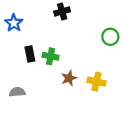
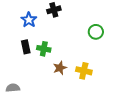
blue star: (14, 23) -> (29, 20), moved
gray semicircle: (17, 92) -> (13, 88), moved

